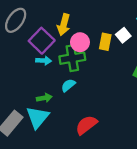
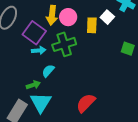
pink circle: (80, 42) -> (68, 17), moved
cyan semicircle: (68, 85) -> (48, 71), moved
green arrow: (44, 98) -> (33, 85), moved

